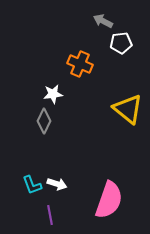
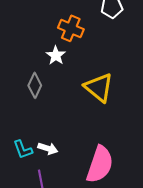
white star: (53, 94) -> (56, 55), moved, turned -30
yellow triangle: (128, 109) -> (99, 87), moved

